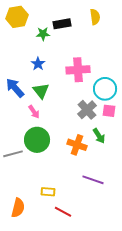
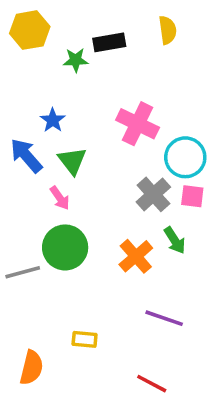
blue star: (38, 64) -> (53, 120), moved
pink cross: (78, 70) -> (138, 124), turned 30
orange cross: (77, 145) -> (136, 256), turned 30
red line: (63, 212) -> (152, 384), moved

